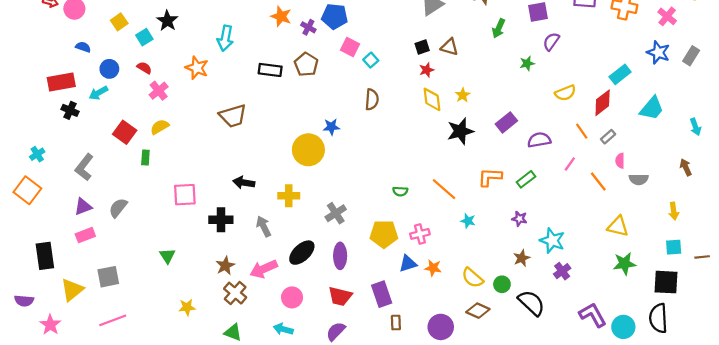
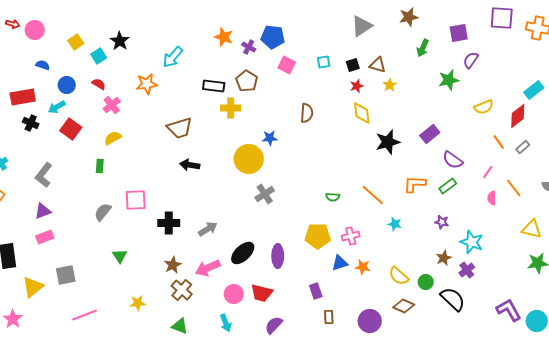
cyan arrow: (225, 38) -> (173, 57), turned 30
cyan square: (371, 60) -> (324, 62), moved, turned 32
green star: (527, 63) -> (449, 80), size x1.5
orange star: (197, 68) -> (147, 84), turned -30
yellow star: (463, 95) -> (390, 85), moved
red square: (125, 132) -> (71, 129), moved
purple semicircle: (539, 140) -> (453, 160), moved, turned -135
pink semicircle: (620, 161) -> (492, 198), moved
black arrow: (244, 183) -> (190, 165), moved
yellow cross: (289, 196) -> (231, 108), moved
gray semicircle: (118, 208) -> (103, 212), moved
gray cross: (336, 213) -> (265, 194), moved
gray arrow: (264, 226) -> (208, 229), turned 84
purple cross: (562, 271) -> (467, 270), moved
purple rectangle: (382, 294) -> (316, 291), size x0.7
red trapezoid: (340, 296) -> (262, 293), moved
pink line: (113, 320) -> (85, 315), moved
cyan arrow: (283, 329) -> (226, 323), turned -126

